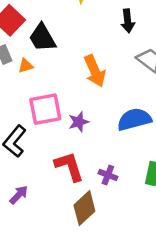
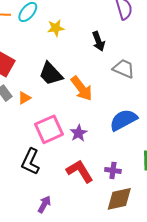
black trapezoid: (42, 38) -> (51, 74), moved
brown diamond: (84, 208) -> (119, 199), moved, turned 44

